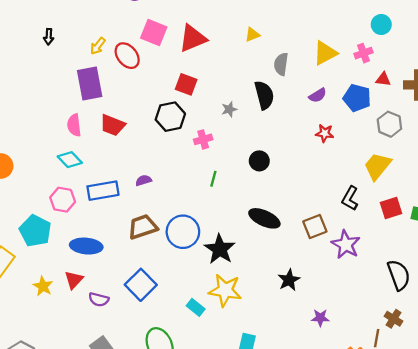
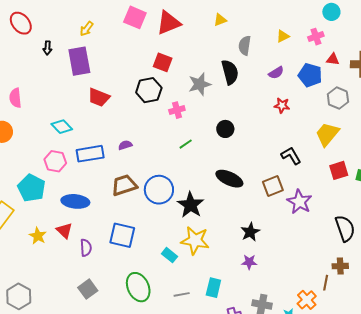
black arrow: (49, 37) -> (47, 48), moved
yellow triangle: (325, 53) -> (283, 36), size x0.6
red ellipse: (127, 56) -> (21, 23), moved
gray star: (229, 109) -> (200, 84), size x1.6
pink semicircle: (74, 125) -> (15, 98), moved
green line: (213, 179) -> (186, 144), turned 40
black L-shape: (350, 198) -> (291, 156), moved, turned 120
red triangle: (74, 280) -> (64, 230), turned -30
blue square: (141, 285) -> (122, 235), turned -32
purple semicircle: (99, 300) -> (86, 248), turned -108
purple star: (320, 318) -> (249, 262), moved
brown cross: (394, 319) -> (340, 266), turned -35

